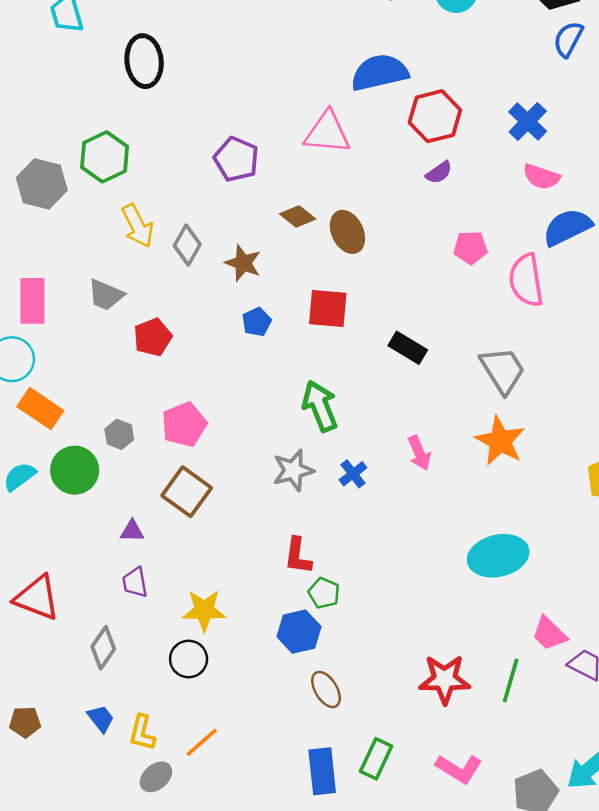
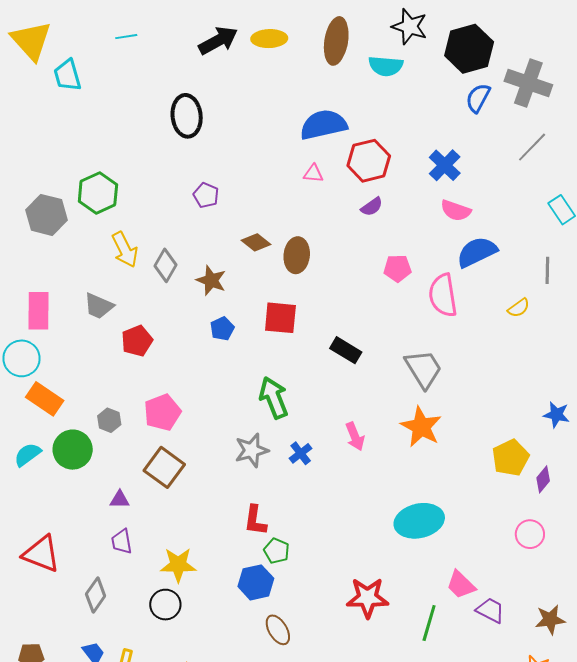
black ellipse: (144, 61) -> (187, 116), moved
pink triangle: (327, 133) -> (313, 174), moved, size x0.5
purple pentagon: (236, 159) -> (206, 195), size x0.7
brown ellipse: (347, 232) -> (297, 255), turned 32
red star: (445, 679) -> (368, 598), moved

